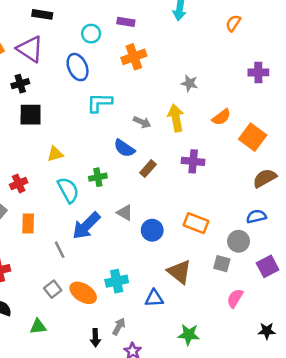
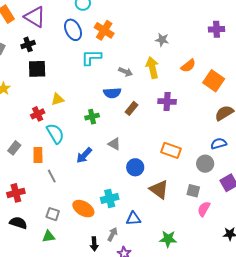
orange cross: (134, 57) -> (104, 30), moved, turned -36
blue semicircle: (124, 148) -> (112, 93), turned -36
red cross: (19, 183) -> (38, 114), moved
cyan semicircle: (68, 190) -> (55, 134), moved
blue arrow: (86, 226) -> (84, 155), size x0.7
blue circle: (152, 230) -> (135, 167), moved
gray line: (60, 250) -> (52, 176), moved
gray square: (222, 264) -> (193, 191), moved
gray square: (53, 289) -> (53, 214), moved, turned -32
blue triangle: (154, 298) -> (133, 219), moved

